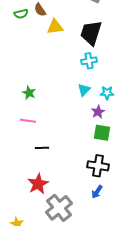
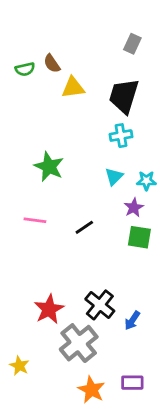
green star: (29, 93) -> (49, 167), moved, size x1.5
black line: (42, 148) -> (84, 227), moved, turned -32
black cross: (98, 166) -> (100, 305), moved, turned 30

